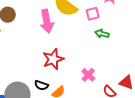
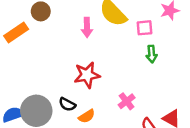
pink arrow: (47, 21) -> (87, 27), size x0.7
green arrow: (102, 34) -> (152, 54), turned -120

